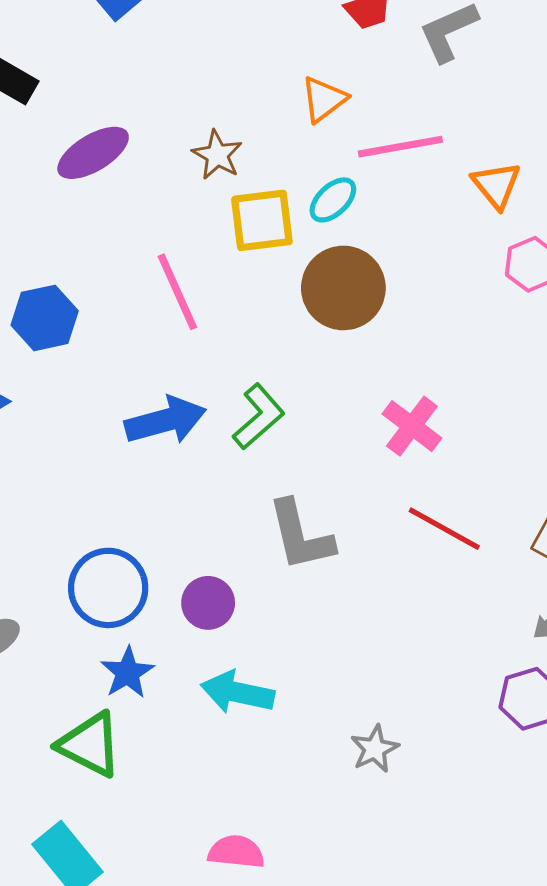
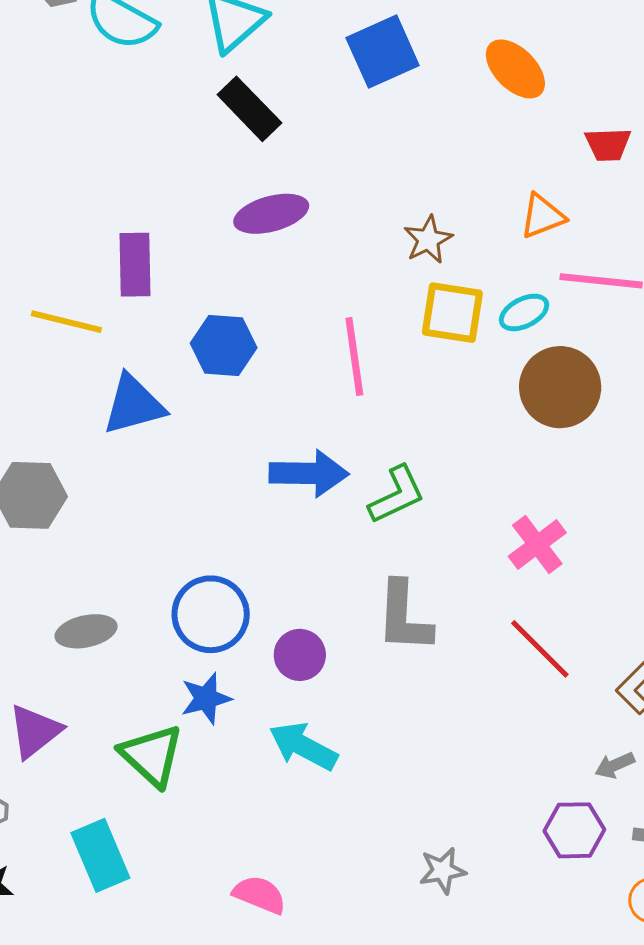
purple ellipse: (93, 153) -> (271, 214), moved
brown circle: (343, 288) -> (560, 387), moved
gray star: (375, 749) -> (443, 871), moved

